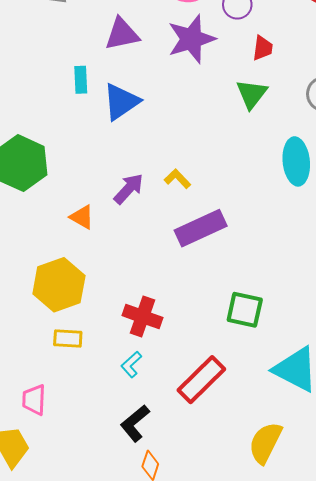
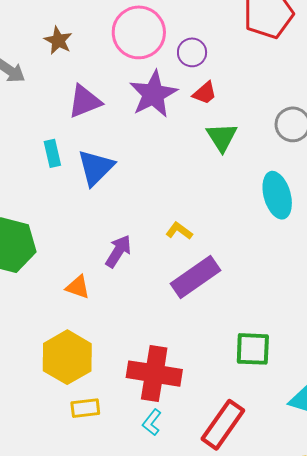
red trapezoid: (263, 48) -> (205, 93), moved, turned 52
yellow L-shape: (177, 179) -> (179, 231), moved
red cross: (142, 317) -> (154, 374), size x1.4

